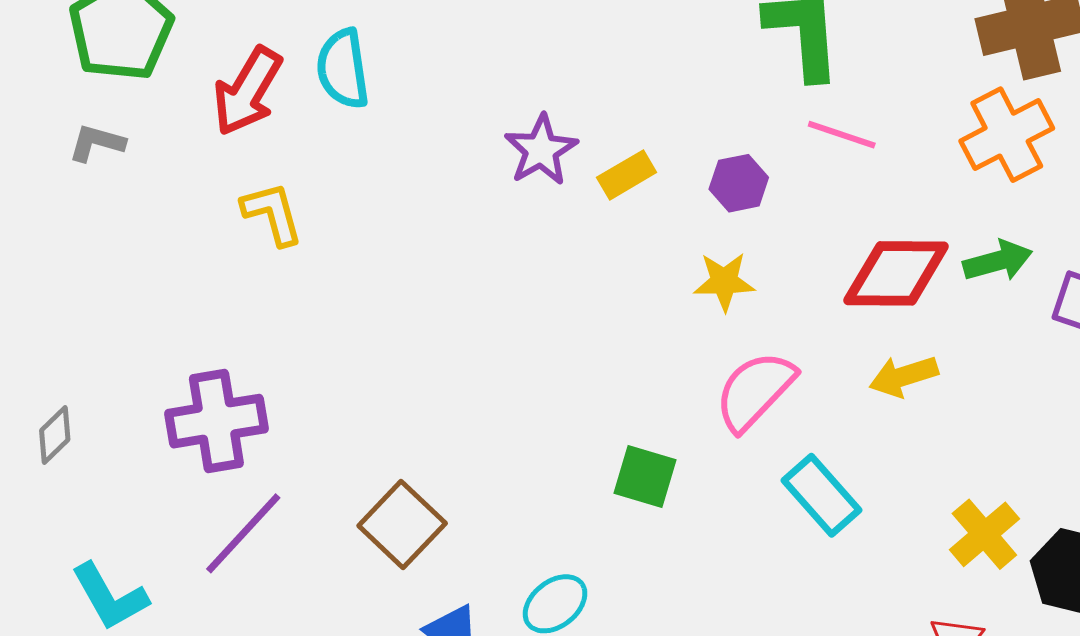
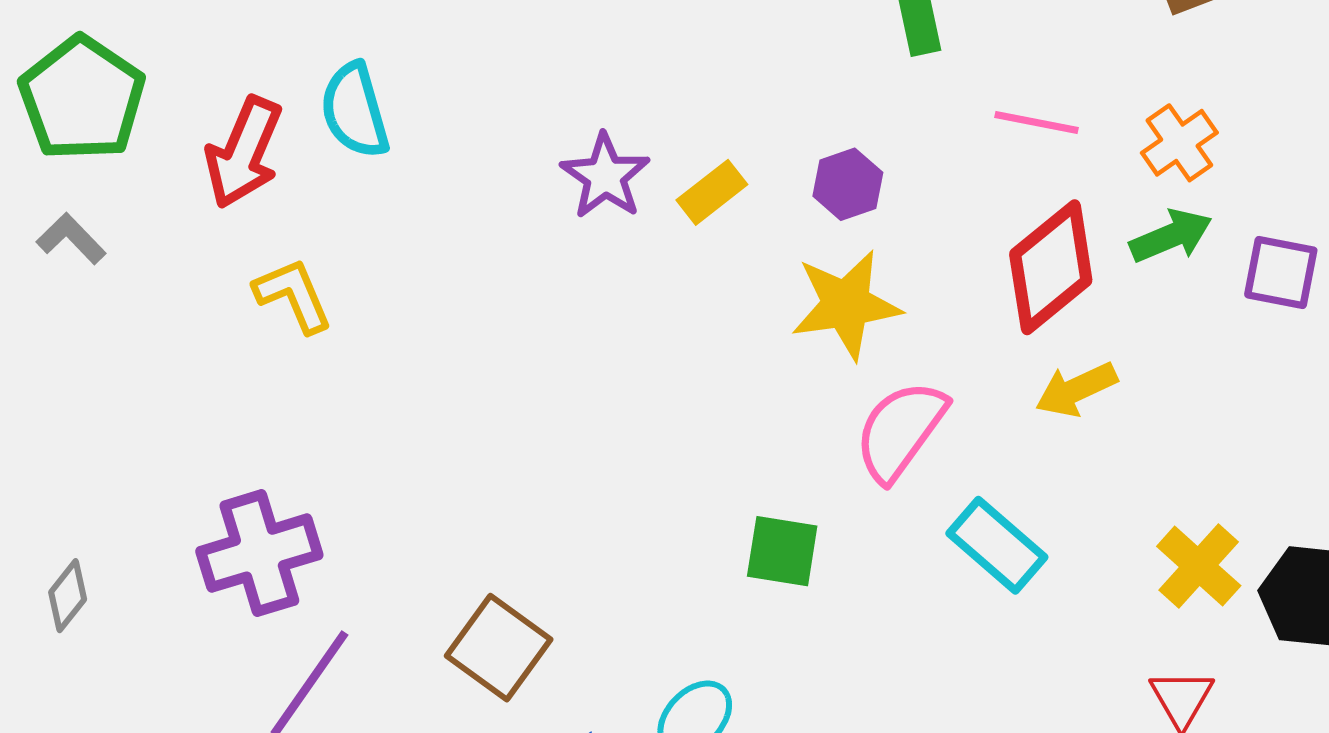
pink line: (842, 135) -> (1037, 123), moved
orange cross: (1007, 135) -> (1179, 143), moved, size x0.7
gray L-shape: (97, 143) -> (71, 239), turned 38
red diamond: (896, 273) -> (1051, 267), turned -32
yellow star: (724, 282) -> (846, 305), size x1.5

